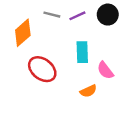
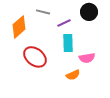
purple line: (77, 16) -> (64, 23), moved
pink semicircle: (105, 70) -> (87, 58), turned -63

